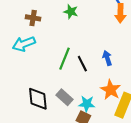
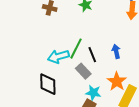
cyan arrow: (24, 44) -> (58, 57), moved
gray rectangle: (64, 97) -> (83, 71), moved

